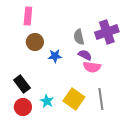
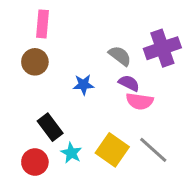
gray semicircle: (79, 37) -> (120, 56), turned 140
brown circle: (35, 42) -> (35, 62), moved
black rectangle: (22, 84) -> (50, 127), moved
gray line: (101, 99) -> (153, 150), turned -40

